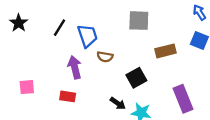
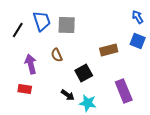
gray square: (139, 21) -> (67, 25), moved
blue trapezoid: (87, 36) -> (42, 21), moved
brown semicircle: (105, 57) -> (57, 55), turned 56

